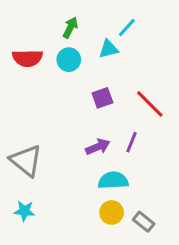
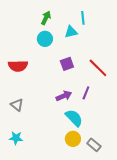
cyan line: (127, 28) -> (83, 18), turned -48
red semicircle: (28, 58) -> (18, 66), moved
gray triangle: (26, 161) -> (17, 105), size x0.6
cyan semicircle: (113, 180) -> (74, 118), turned 48

